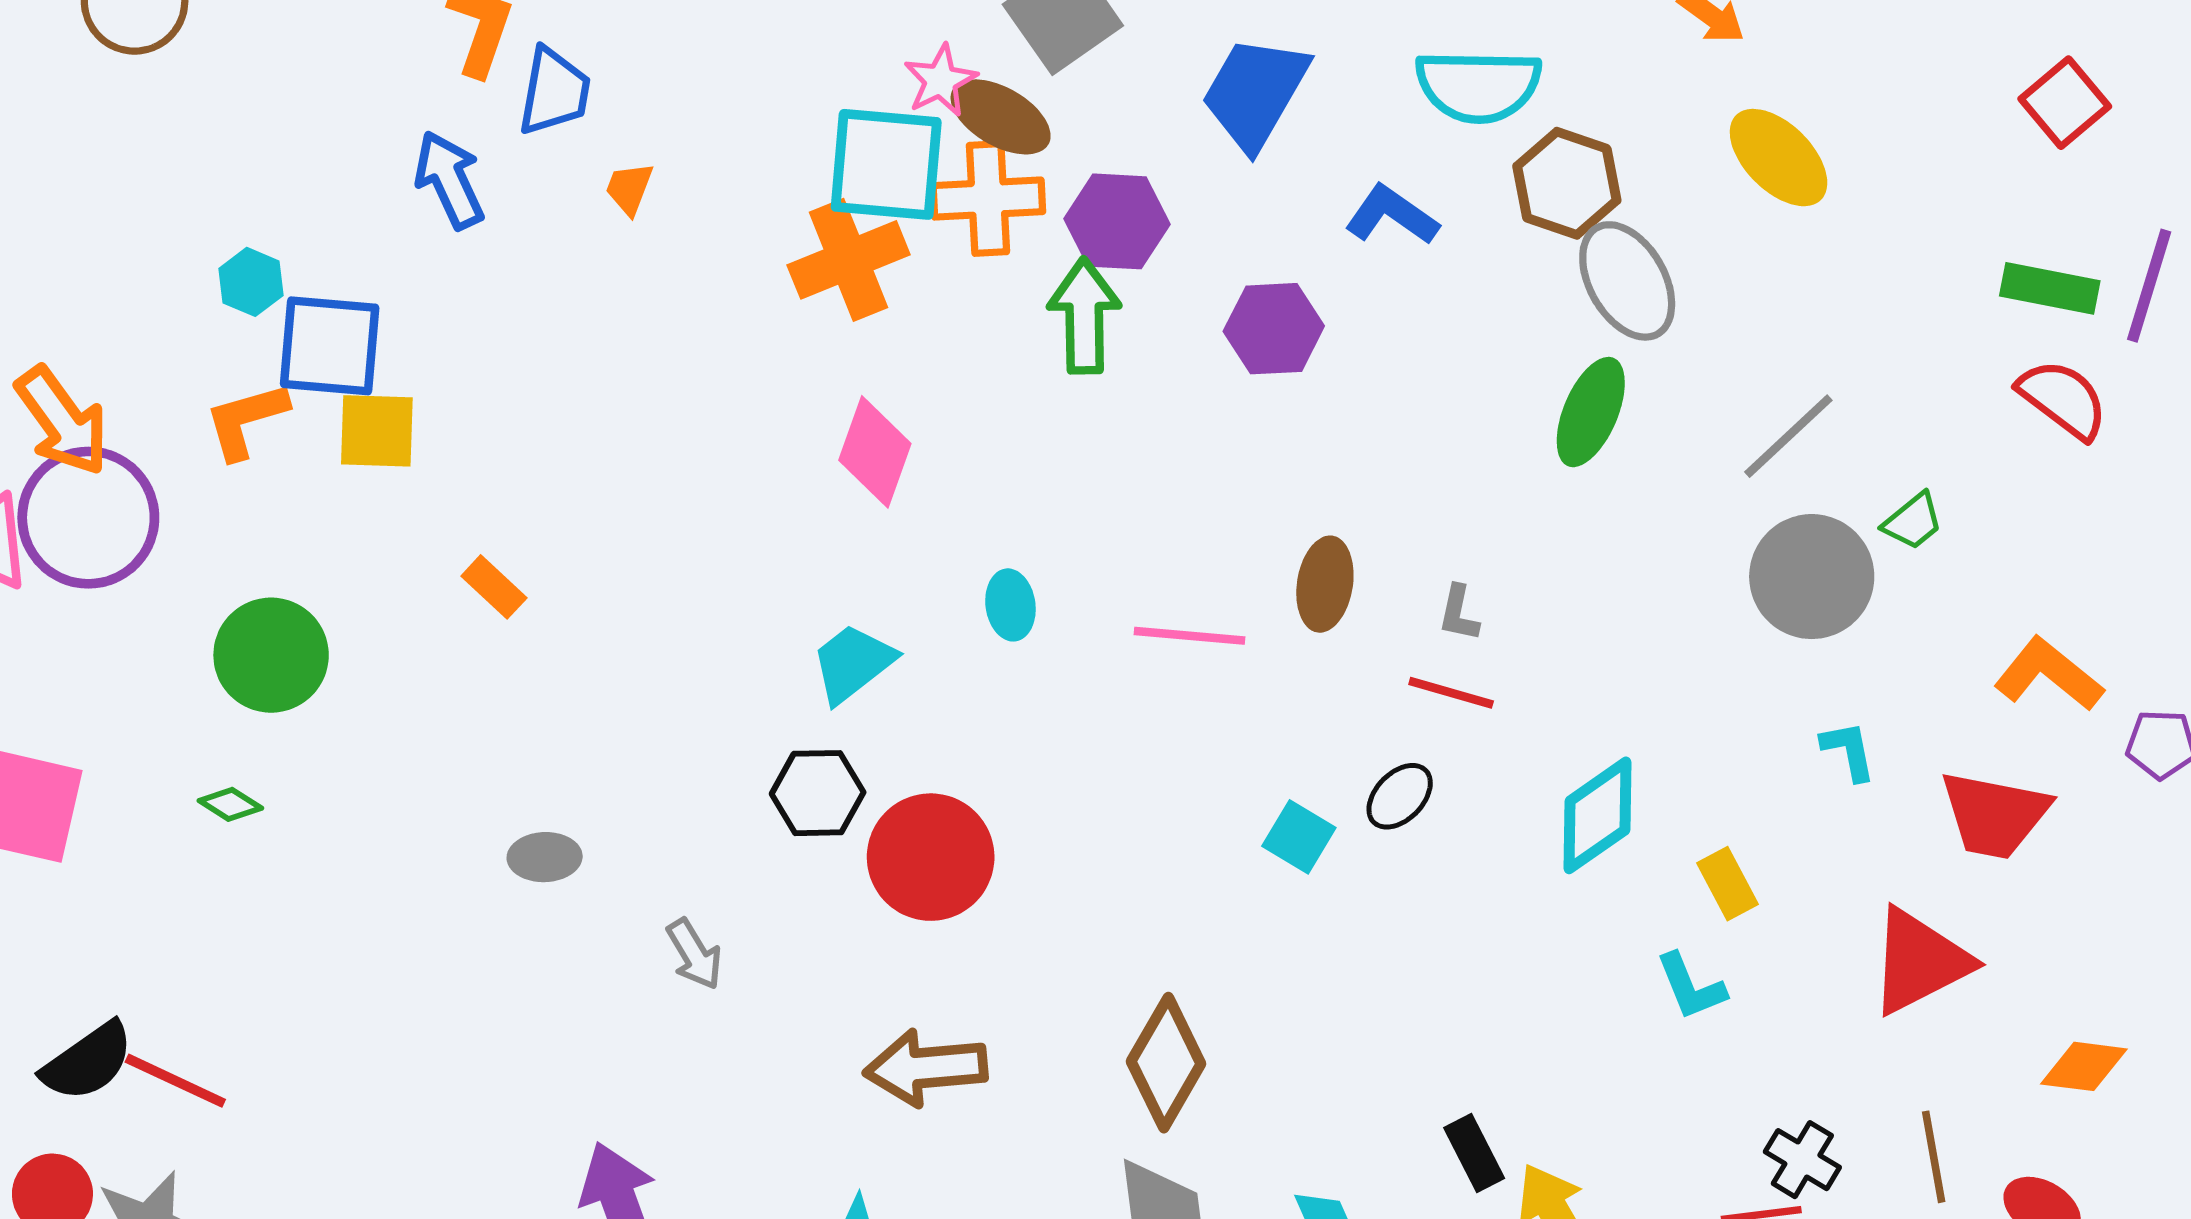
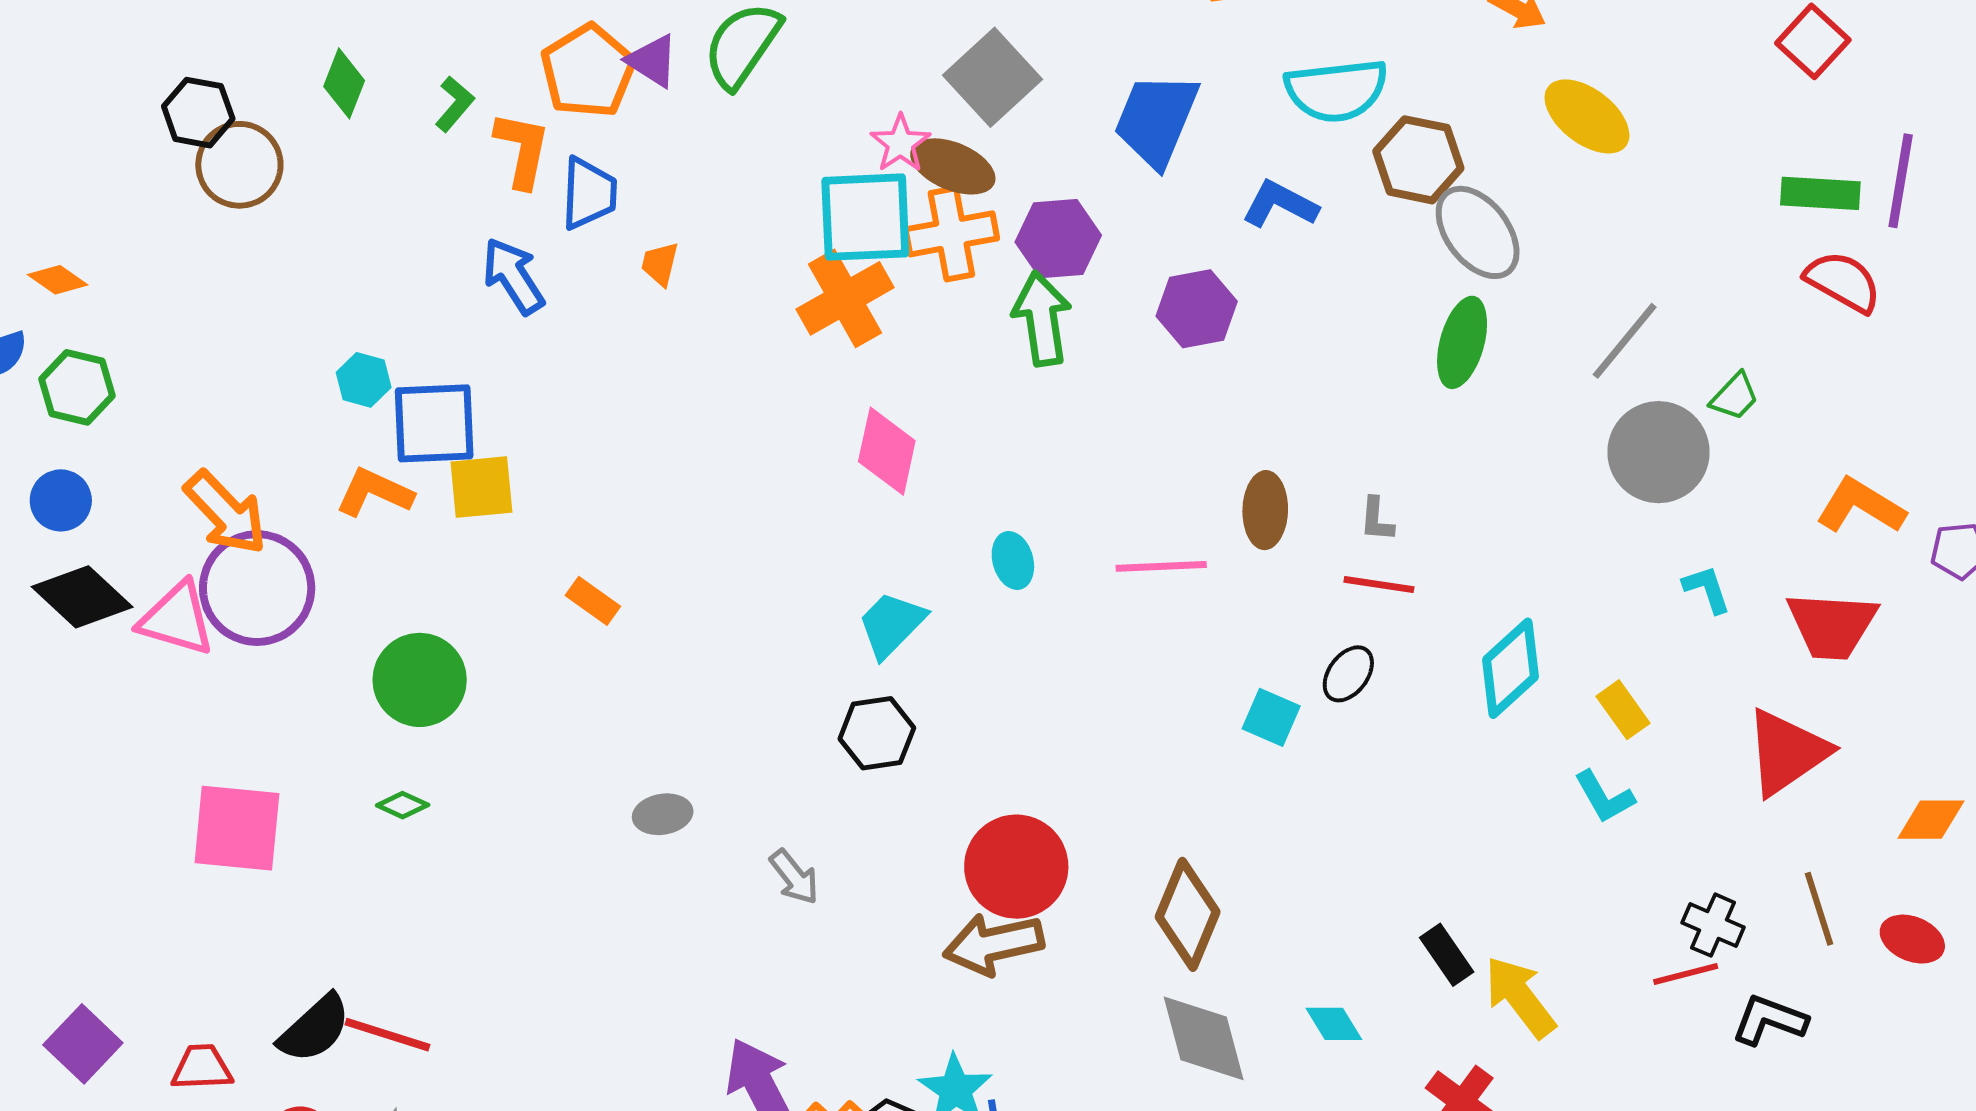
orange L-shape: (246, 420) -> (374, 492), turned 48
red circle: (931, 857) -> (1016, 867), moved

